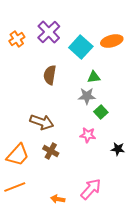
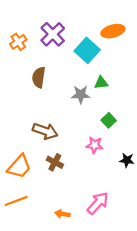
orange ellipse: (112, 41) -> (113, 31), moved
brown semicircle: (50, 75) -> (39, 77), moved
gray star: (87, 96) -> (81, 95), moved

